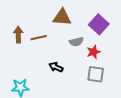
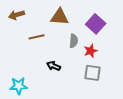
brown arrow: (18, 35) -> (17, 15), moved, turned -105
gray semicircle: (76, 42) -> (74, 41), turned -72

